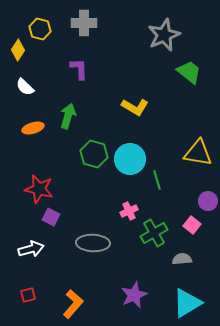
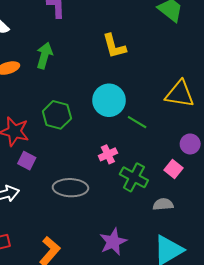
yellow L-shape: (135, 107) -> (114, 46), turned 44
green hexagon: (94, 154) -> (57, 115), moved
green line: (157, 180) -> (137, 122), turned -42
green cross: (154, 233) -> (134, 177), turned -32

